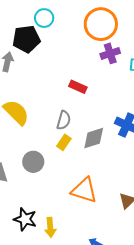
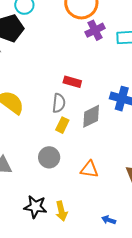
red rectangle: (78, 87) -> (72, 82), moved
gray circle: (33, 162) -> (49, 157), moved
orange triangle: (84, 190) -> (89, 169), size x0.7

